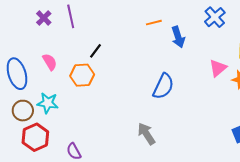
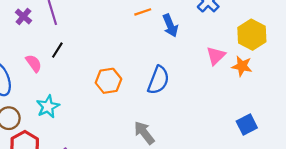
black line: (95, 51) -> (57, 50), moved
orange hexagon: (82, 75) -> (108, 81), moved
cyan star: (48, 103) -> (48, 107), moved, turned -30

